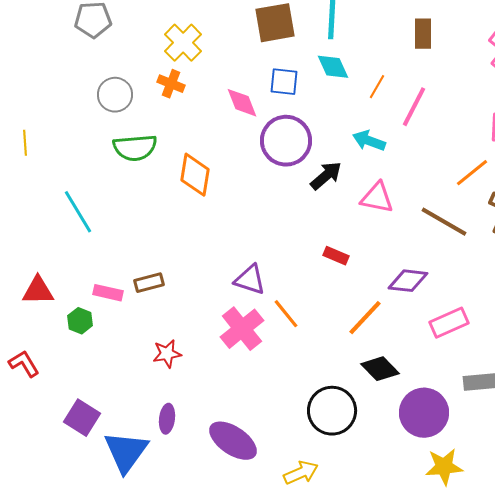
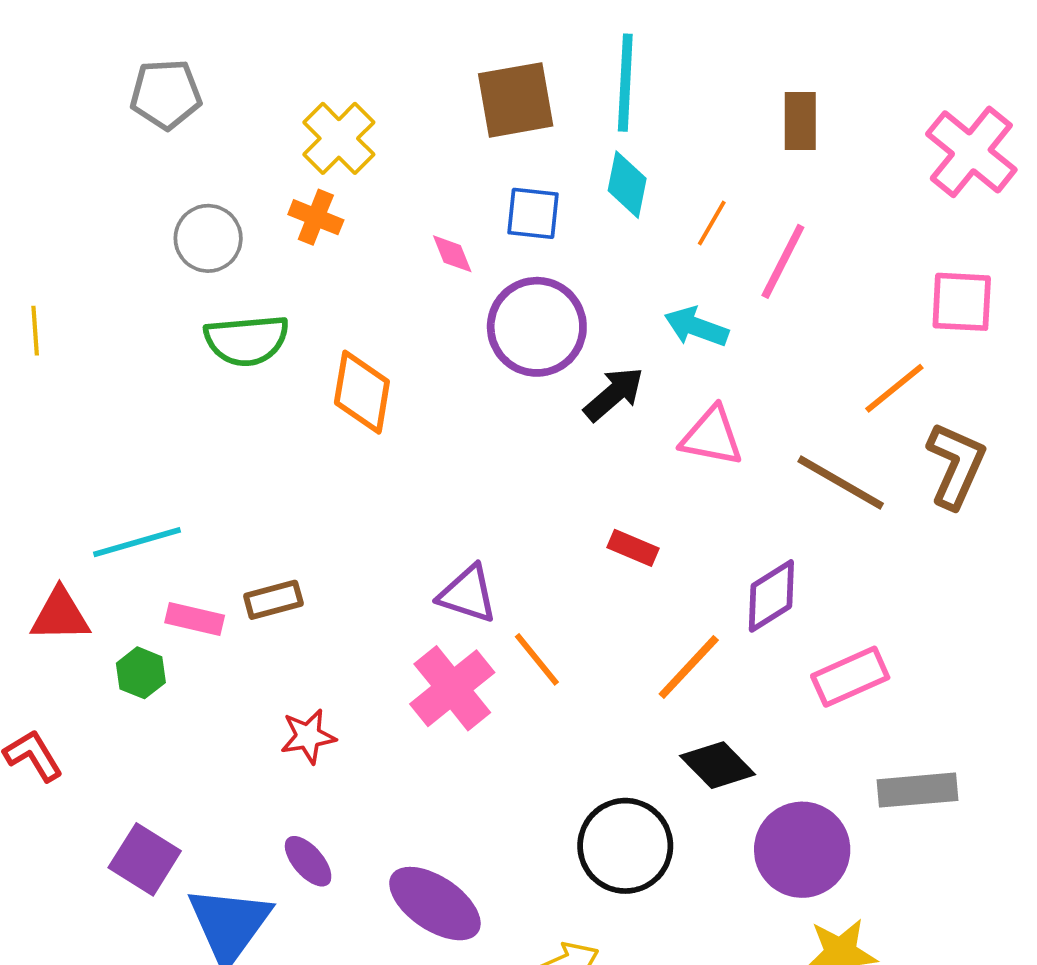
cyan diamond: (333, 67) -> (627, 185), turned 36
pink diamond: (242, 103) -> (452, 254), size x0.7
cyan line: (78, 212) -> (137, 542), moved, turned -75
purple diamond: (408, 281) -> (771, 596), turned -39
purple ellipse: (167, 419) -> (308, 861), turned -48

